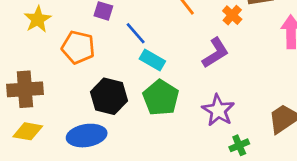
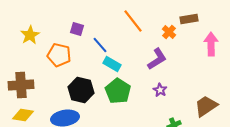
purple star: (218, 110) -> (160, 90), moved, size x0.6

